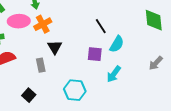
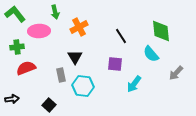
green diamond: (154, 20) -> (161, 31), moved
orange cross: (43, 24) -> (79, 27), moved
cyan semicircle: (117, 44) -> (151, 54), moved, turned 108
cyan hexagon: (75, 90) -> (83, 86), moved

